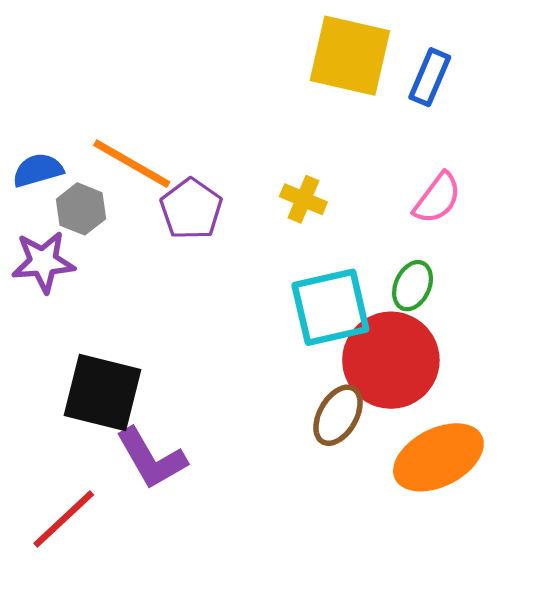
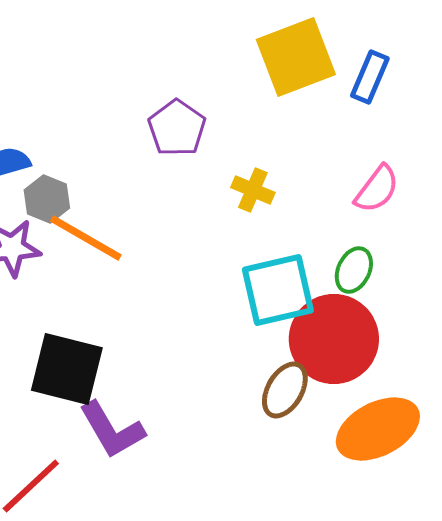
yellow square: (350, 56) -> (296, 57), turned -34
orange line: (132, 164) -> (86, 238), moved
purple pentagon: (191, 209) -> (177, 128), moved

